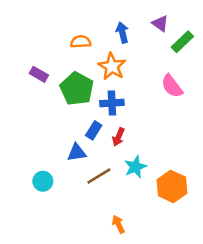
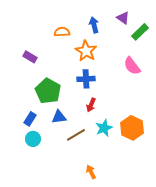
green pentagon: (77, 89) -> (48, 91), moved
blue rectangle: (94, 130) -> (30, 119), moved
orange hexagon: (172, 186) -> (132, 128), moved

